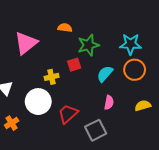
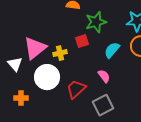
pink triangle: (26, 43) -> (35, 48), moved
pink semicircle: (109, 103) -> (104, 76), moved, turned -48
orange cross: (12, 123) -> (21, 98), turned 32

